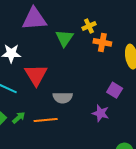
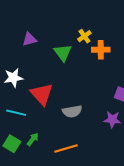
purple triangle: (34, 19) -> (30, 39), size x0.6
orange line: (46, 120) -> (66, 149), moved

